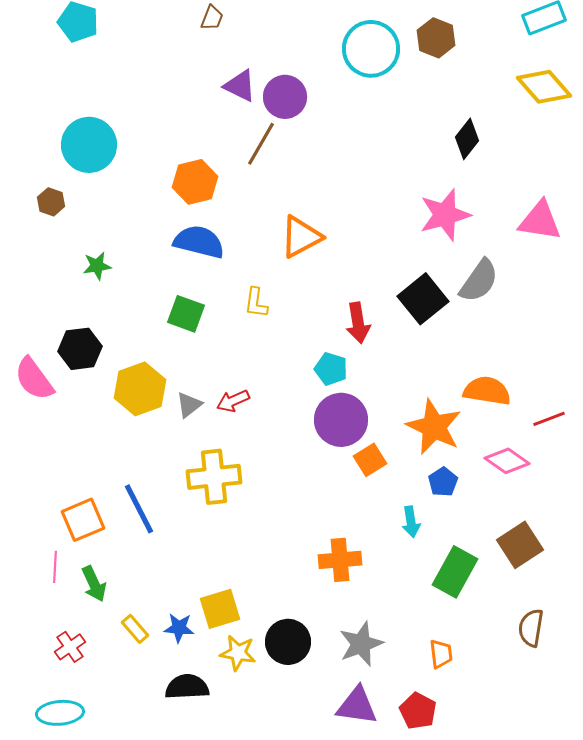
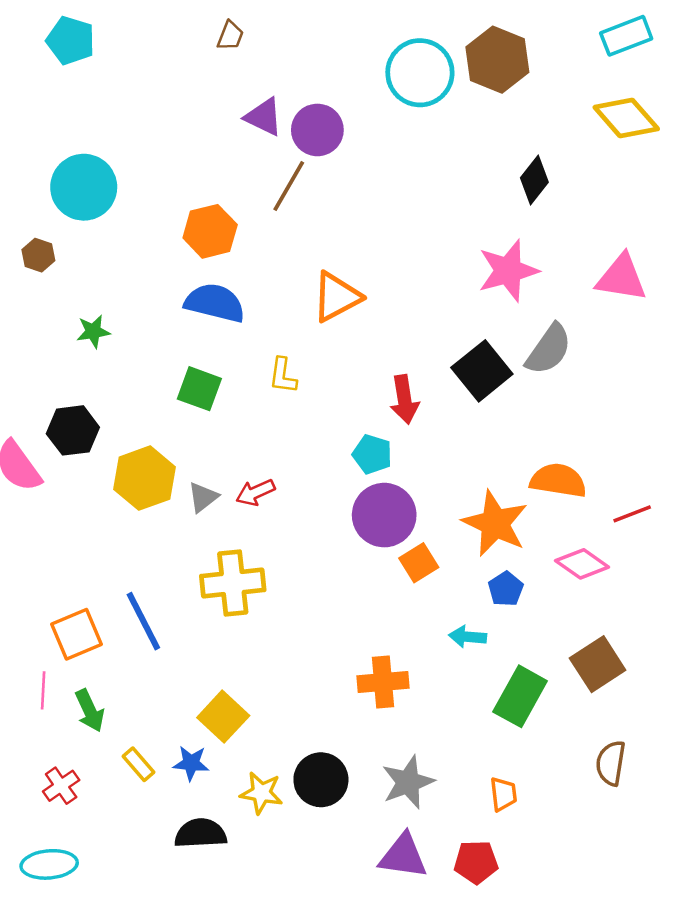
brown hexagon: (436, 38) -> (497, 60), size x1.4
cyan arrow: (411, 522) -> (468, 637), turned 104
yellow square: (220, 609) -> (223, 717), moved, turned -30
red pentagon: (418, 711) -> (476, 862), turned -30

